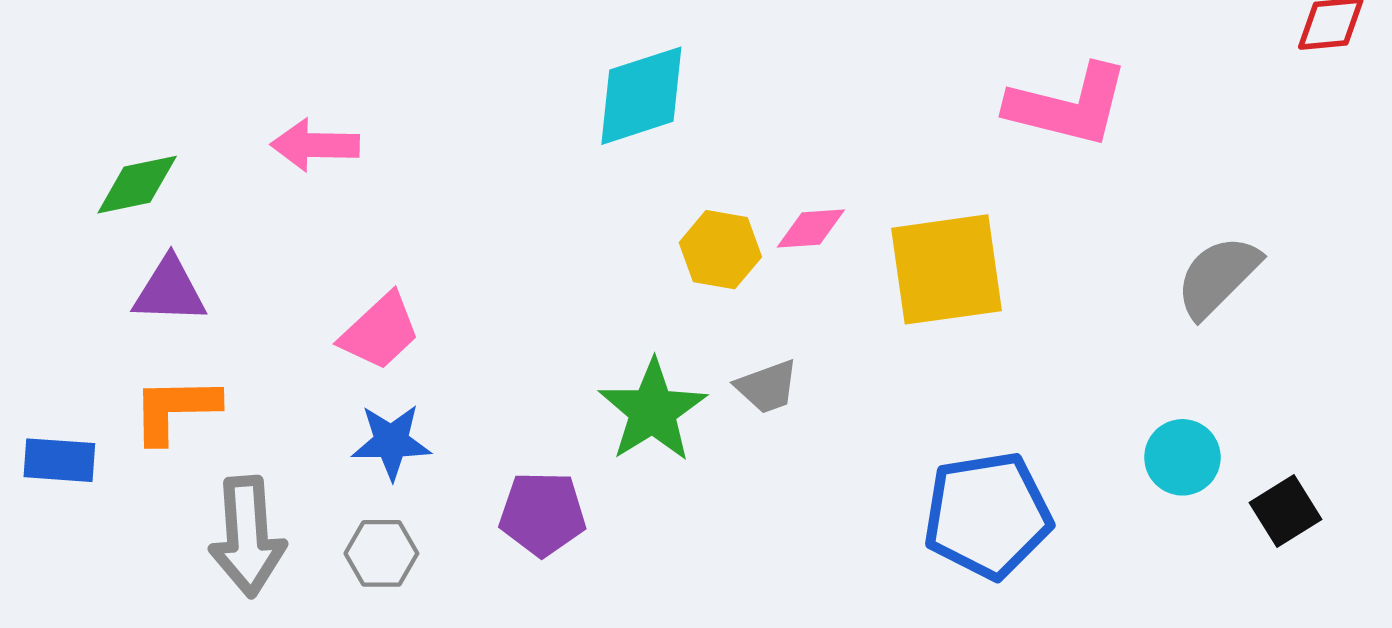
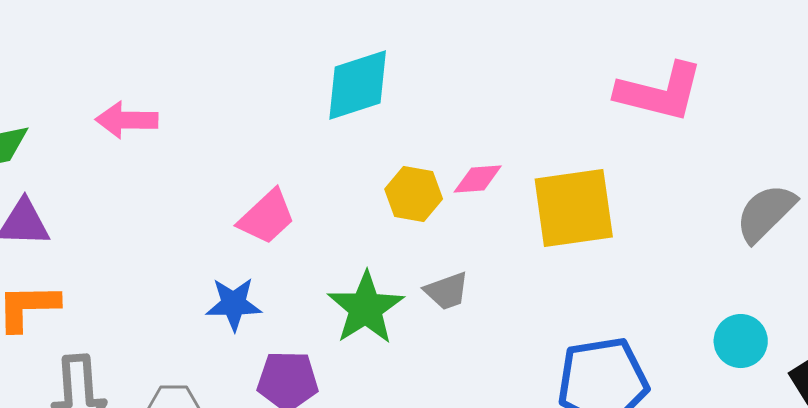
pink trapezoid: (380, 332) -> (267, 217), moved
blue star: (391, 442) -> (234, 304), moved

